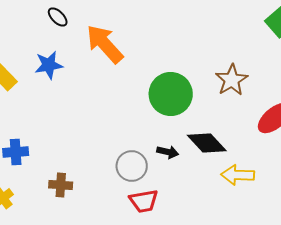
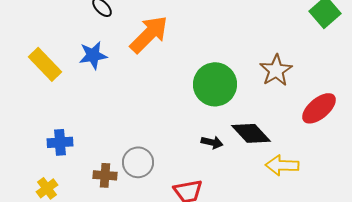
orange arrow: (105, 44) -> (149, 34), turned 87
gray circle: (132, 166) -> (138, 162), moved

